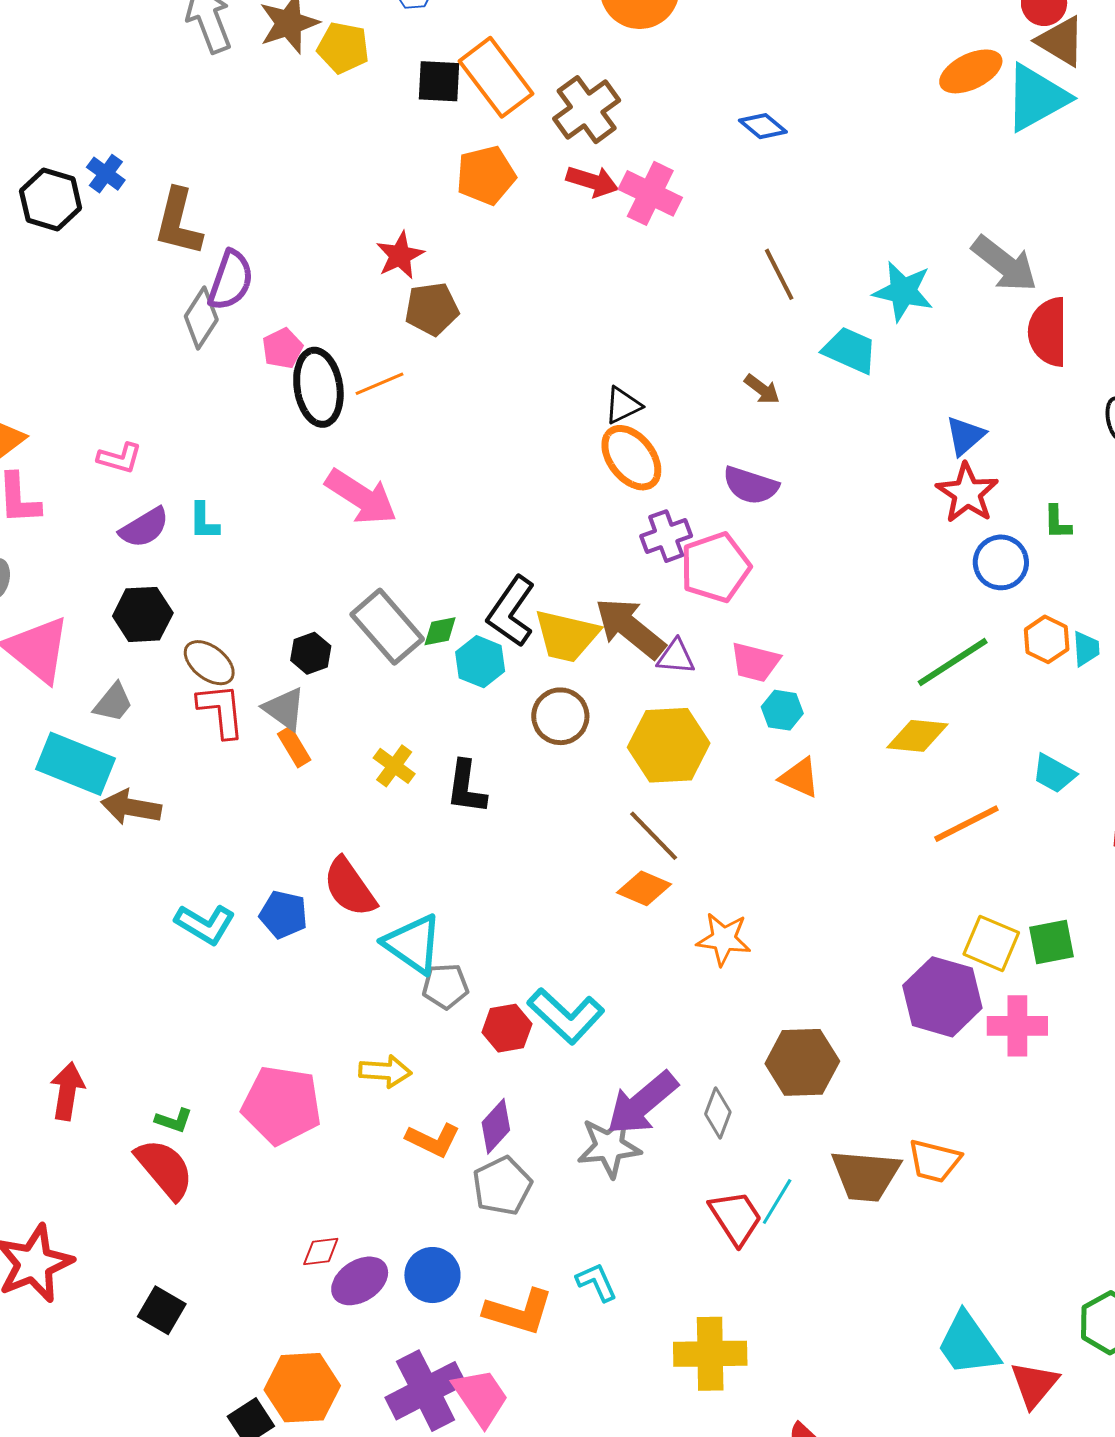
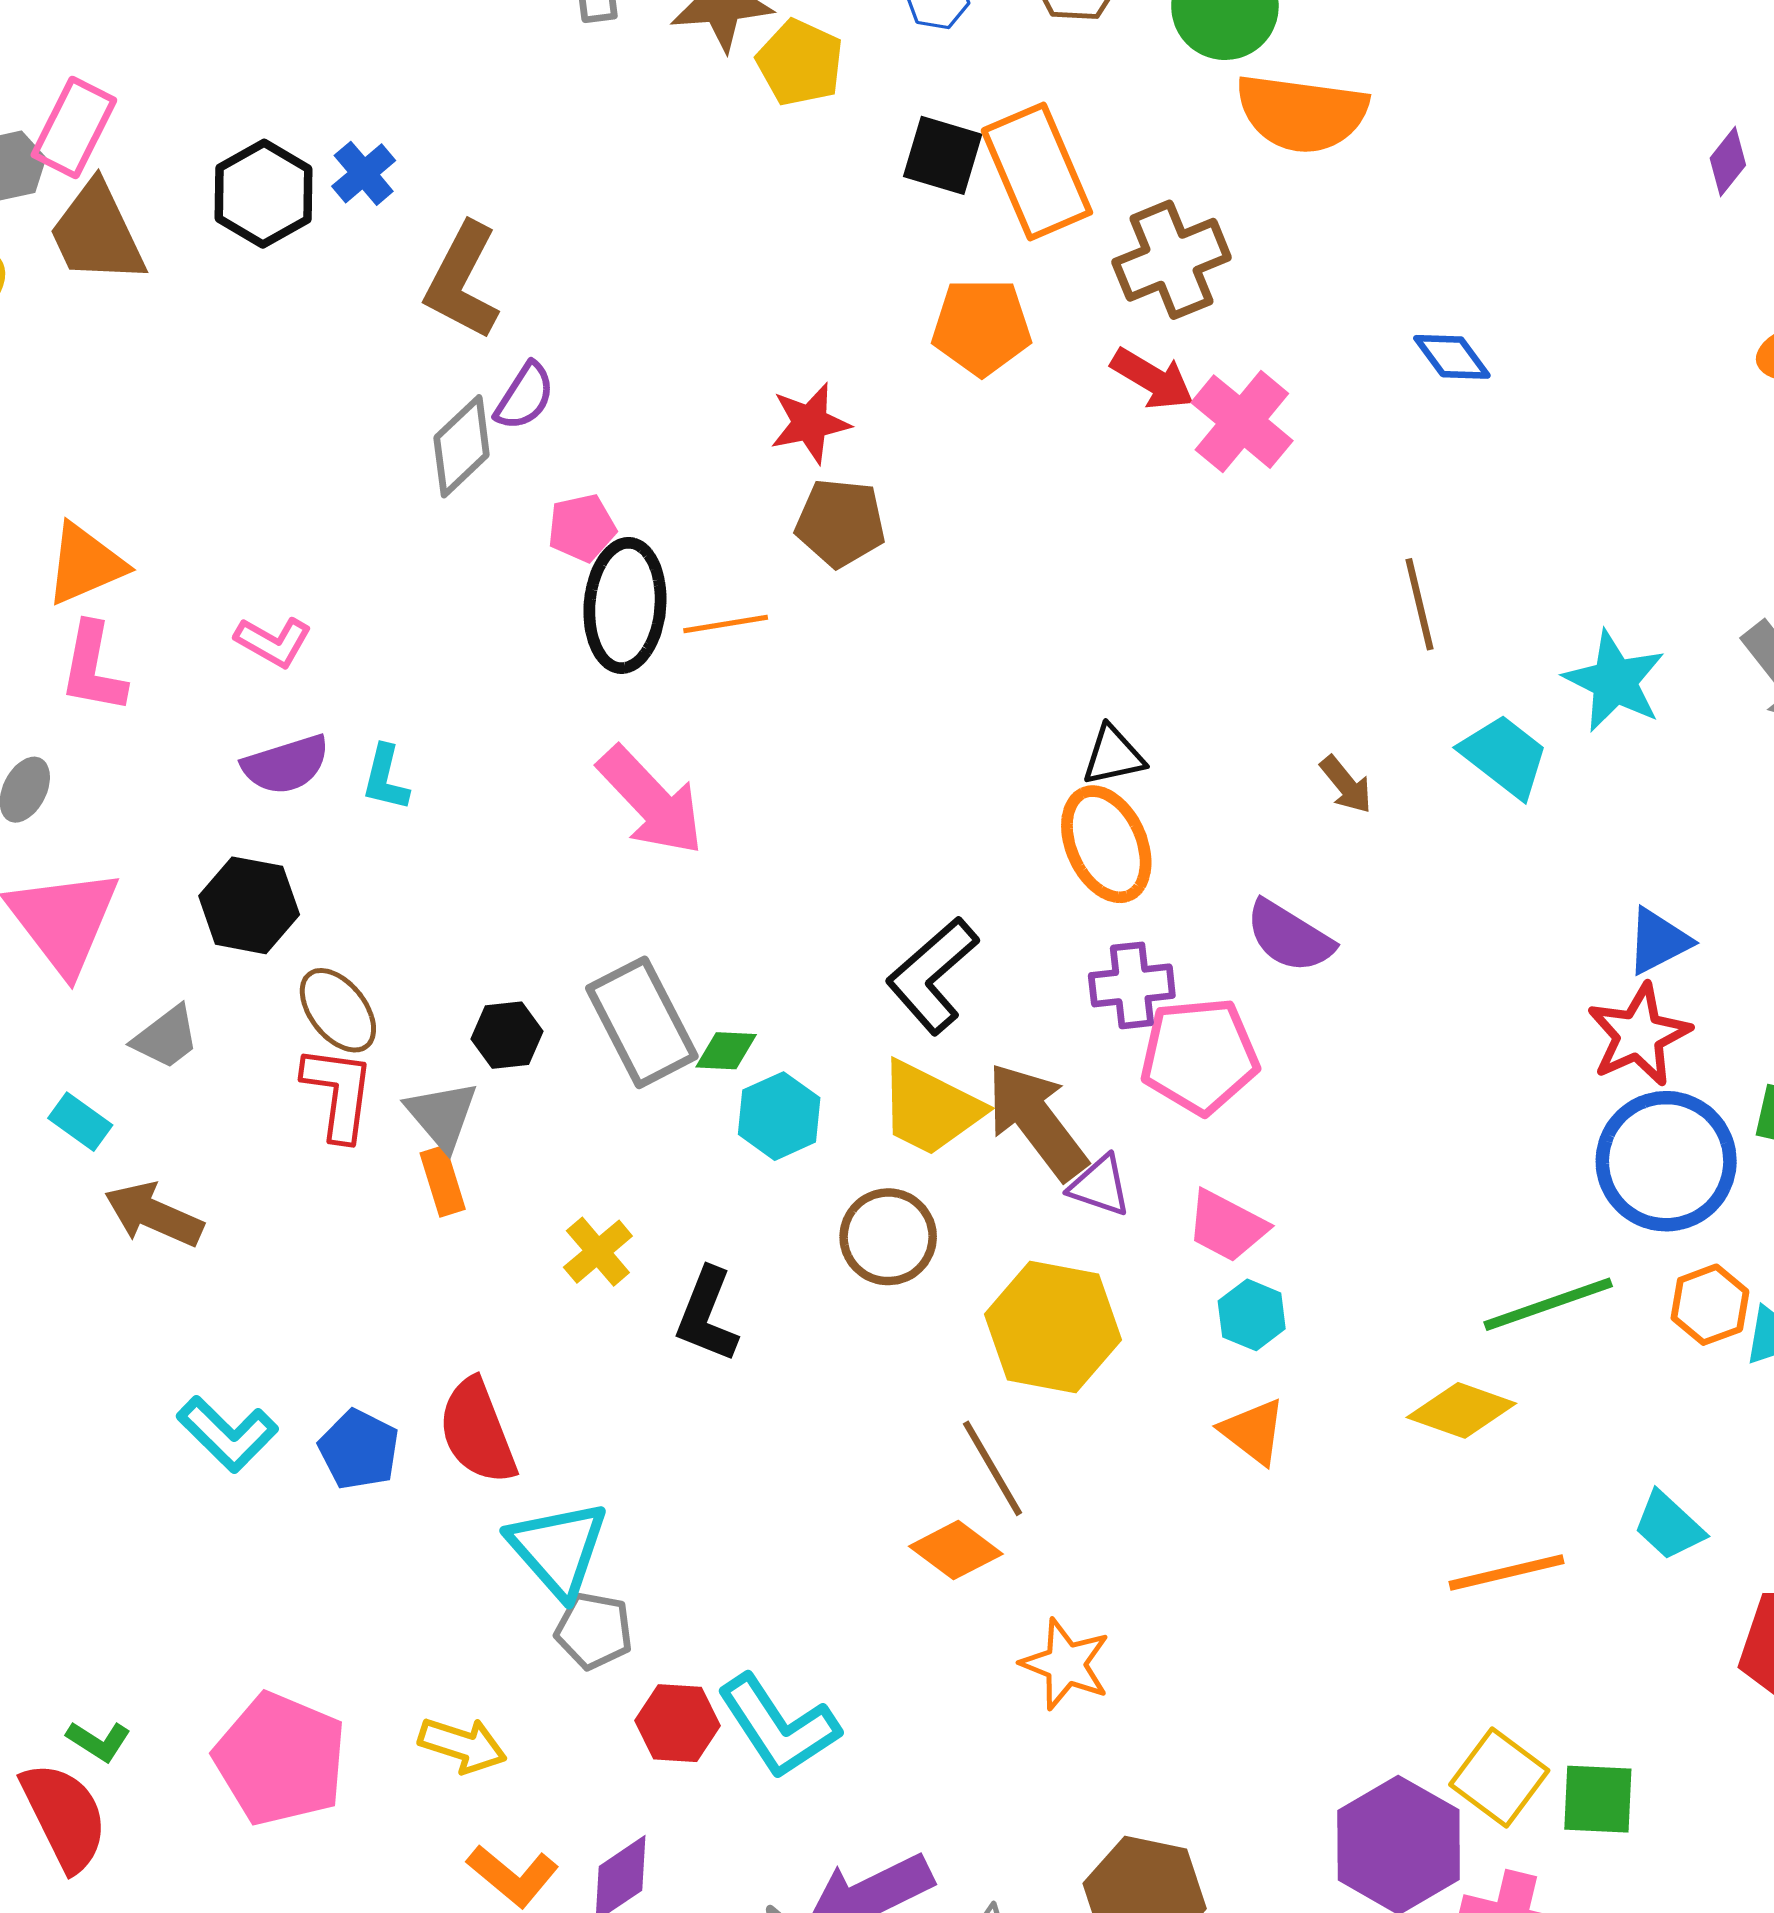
purple semicircle: (231, 280) -> (525, 396), size x0.7
blue circle: (1001, 562) -> (1666, 1161), size x1.5
black L-shape: (511, 611) -> (932, 976), moved
cyan rectangle: (76, 764) -> (80, 1122), size x0.5

